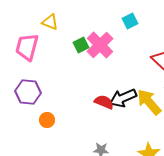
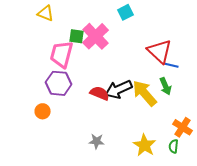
green square: (81, 45) -> (77, 36), turned 35
pink trapezoid: (27, 47) -> (62, 54), moved
purple hexagon: (28, 92) -> (59, 83), moved

